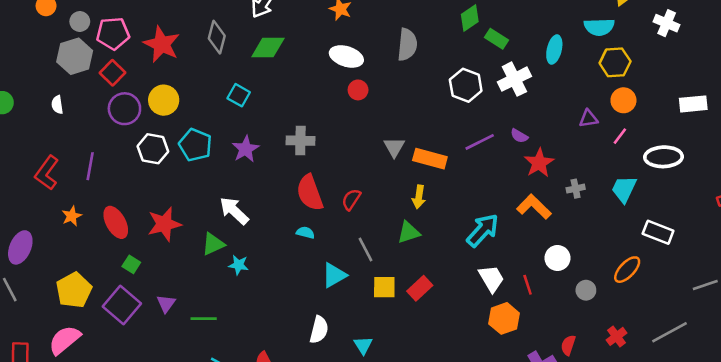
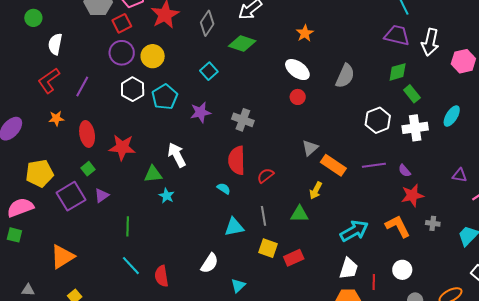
white semicircle: (57, 105) -> (55, 44), moved, size x1.5
white trapezoid: (491, 279) -> (349, 268), turned 30
purple triangle: (166, 304) -> (102, 195), moved
green line: (204, 319) -> (128, 226), turned 72

